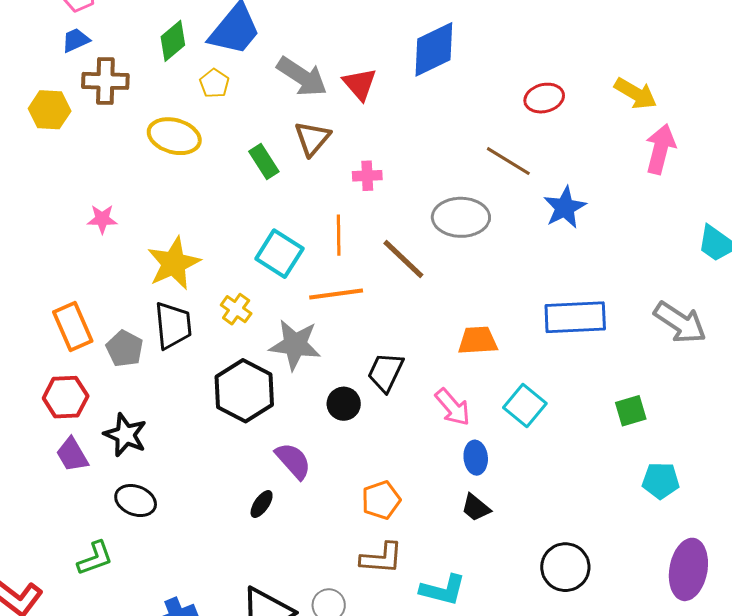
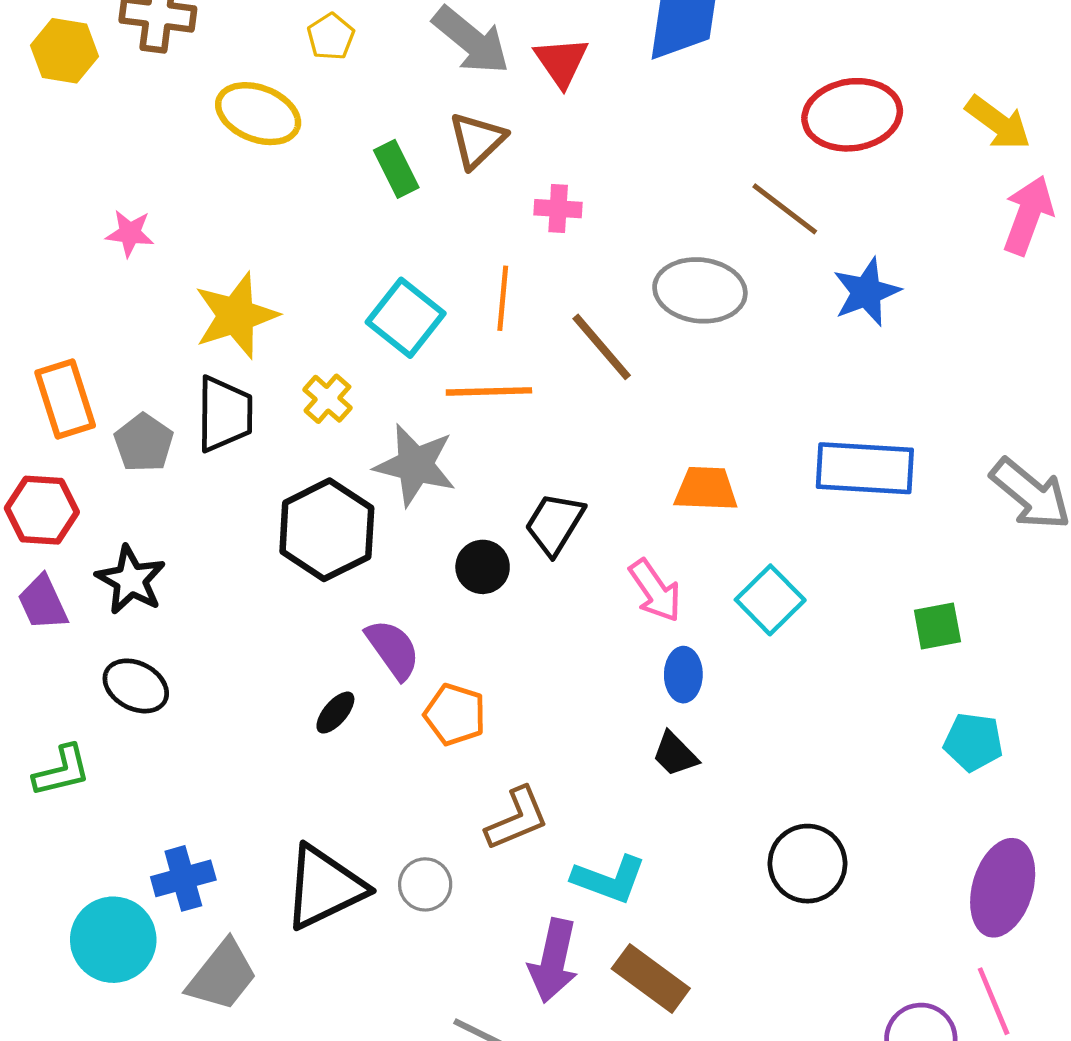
red ellipse: (544, 98) -> (852, 115), size x1.5
orange pentagon: (381, 500) -> (455, 715), moved, turned 30
brown L-shape: (382, 558) -> (517, 819), turned -33

